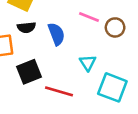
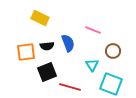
black semicircle: (26, 27) -> (47, 46), moved
brown circle: (115, 27) -> (113, 51), moved

